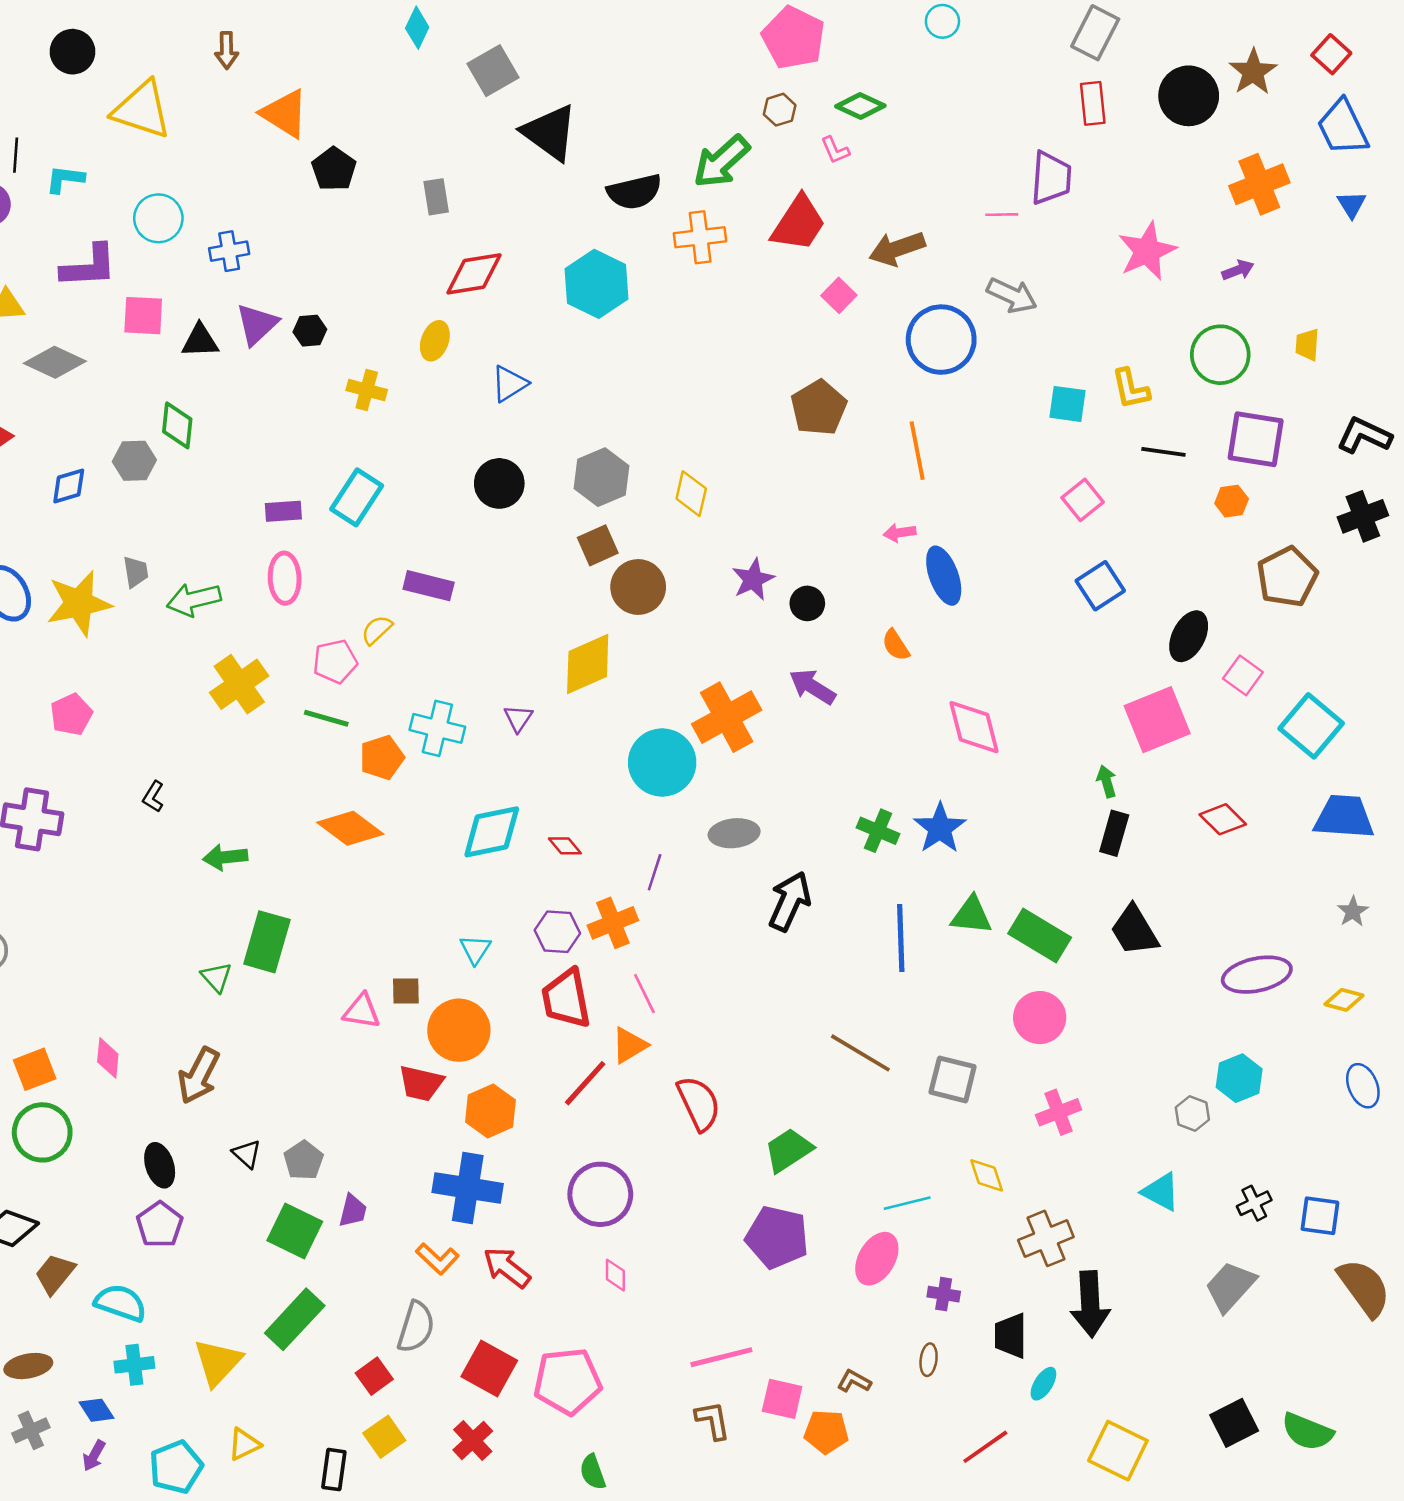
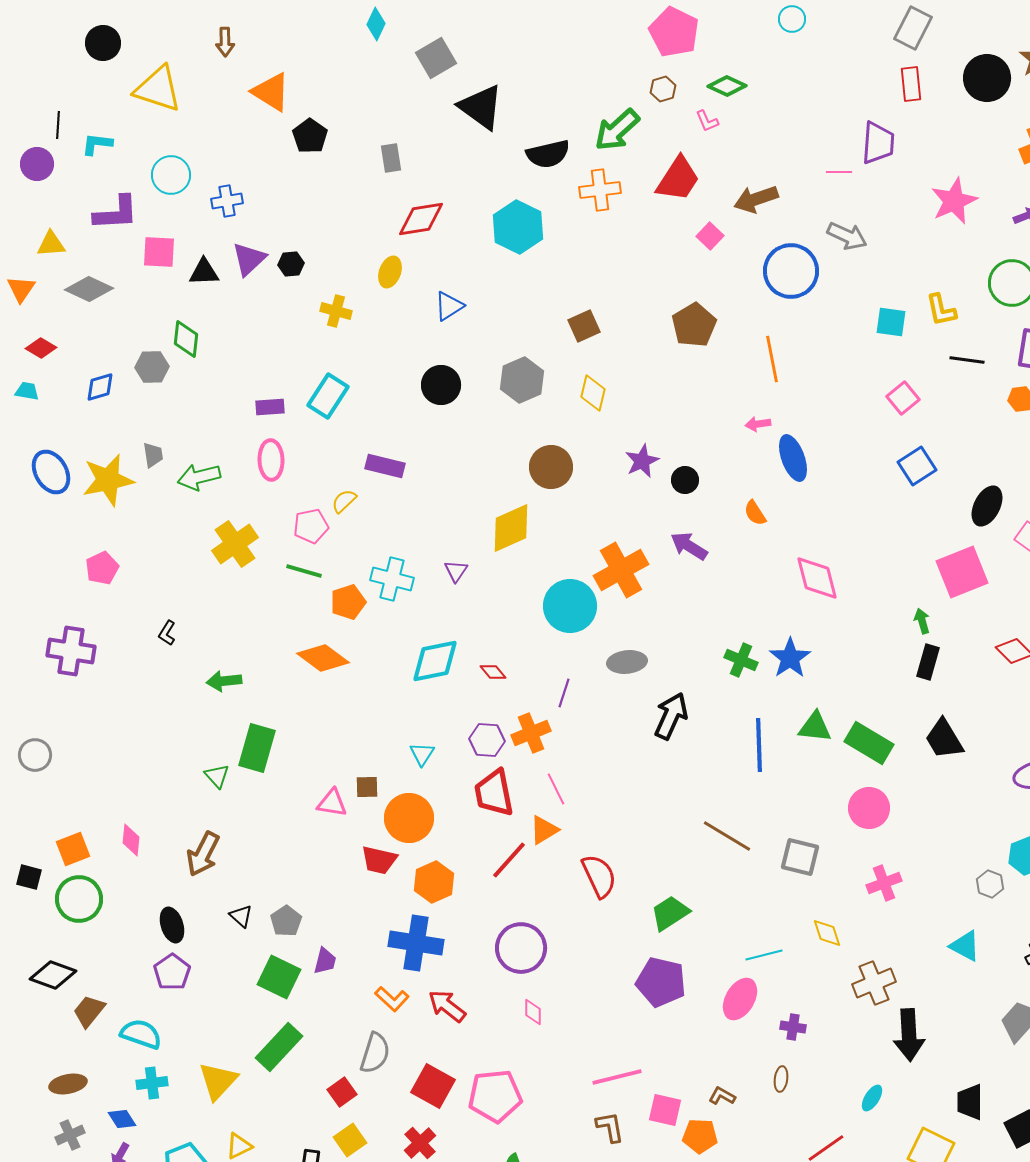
brown square: (598, 545) -> (584, 326), moved
black trapezoid: (1011, 1336) -> (970, 1102), moved

